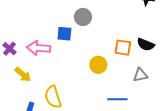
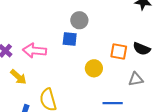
blue square: (64, 34) -> (70, 39), moved

